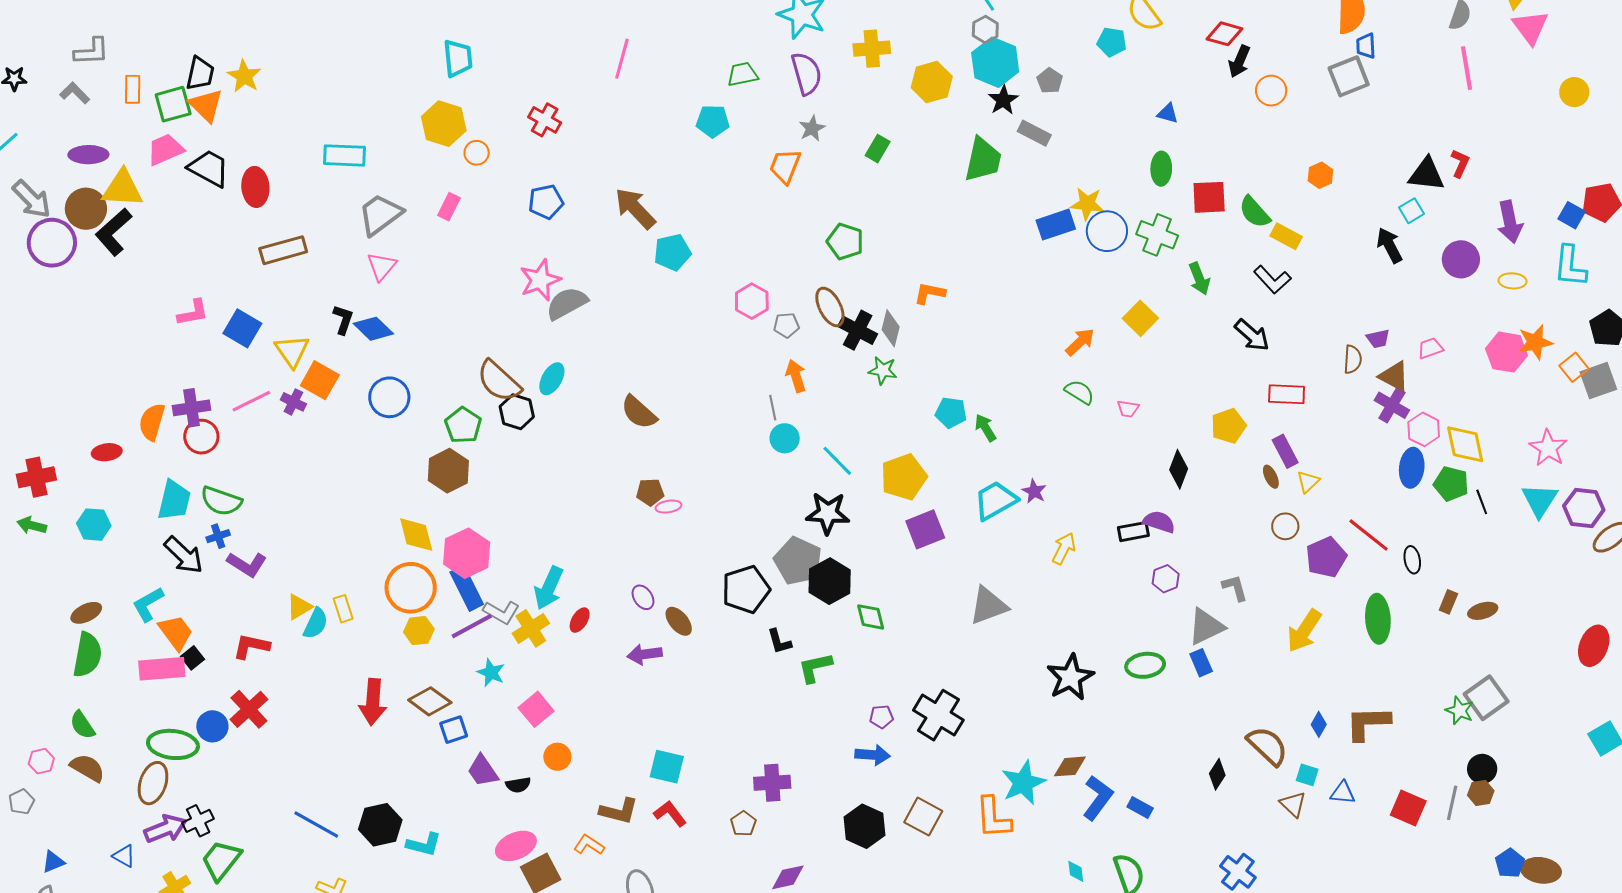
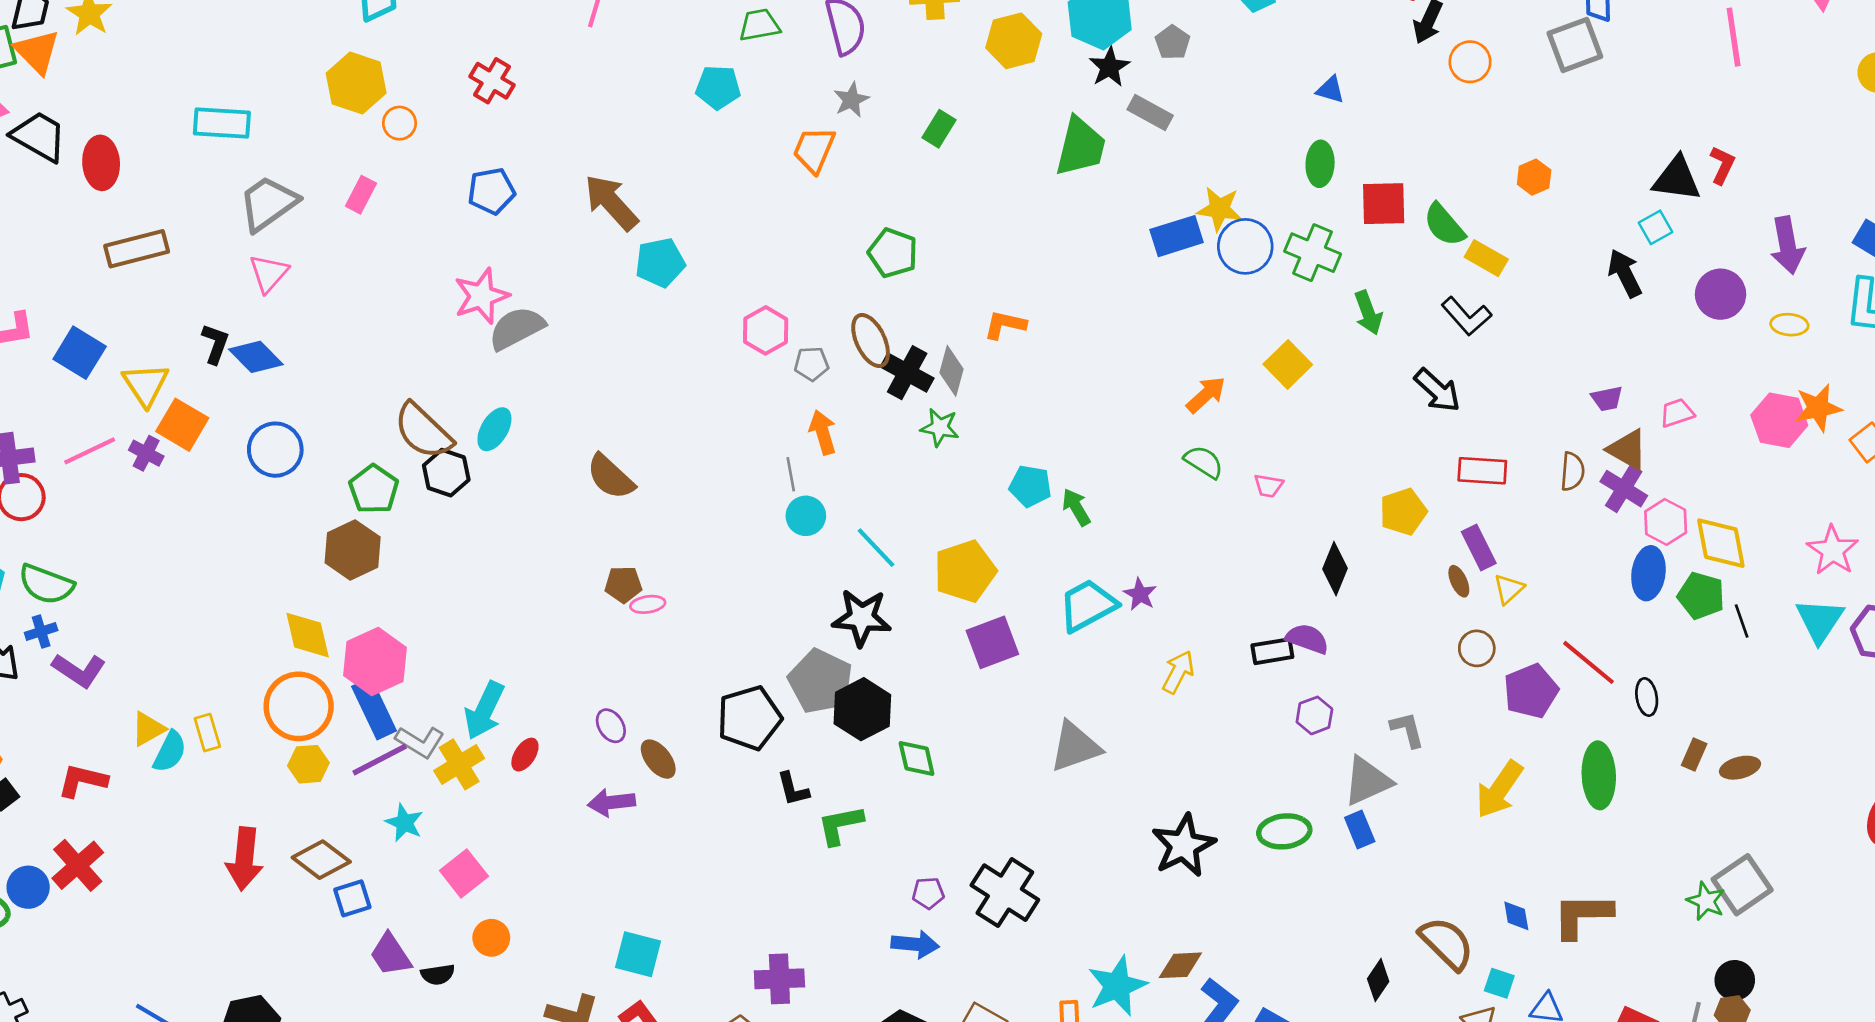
brown semicircle: (1353, 359) -> (1572, 471), moved
blue diamond: (1319, 724) -> (1516, 916), turned -40

